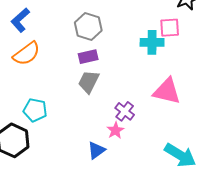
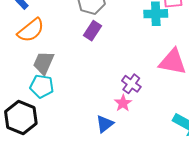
purple rectangle: (88, 57) -> (93, 31), turned -42
gray trapezoid: (89, 82) -> (44, 63), moved

